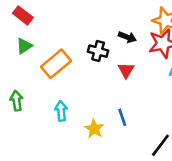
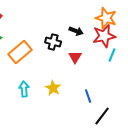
blue line: (122, 117) -> (88, 96), moved
yellow star: (94, 129) -> (53, 88), moved

